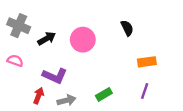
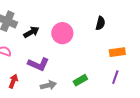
black semicircle: (127, 28) -> (100, 23), turned 40
red arrow: (38, 96) -> (13, 81), moved

